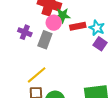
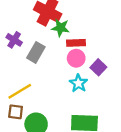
pink circle: (54, 23) -> (76, 58), moved
cyan star: (97, 28) -> (78, 83), moved

